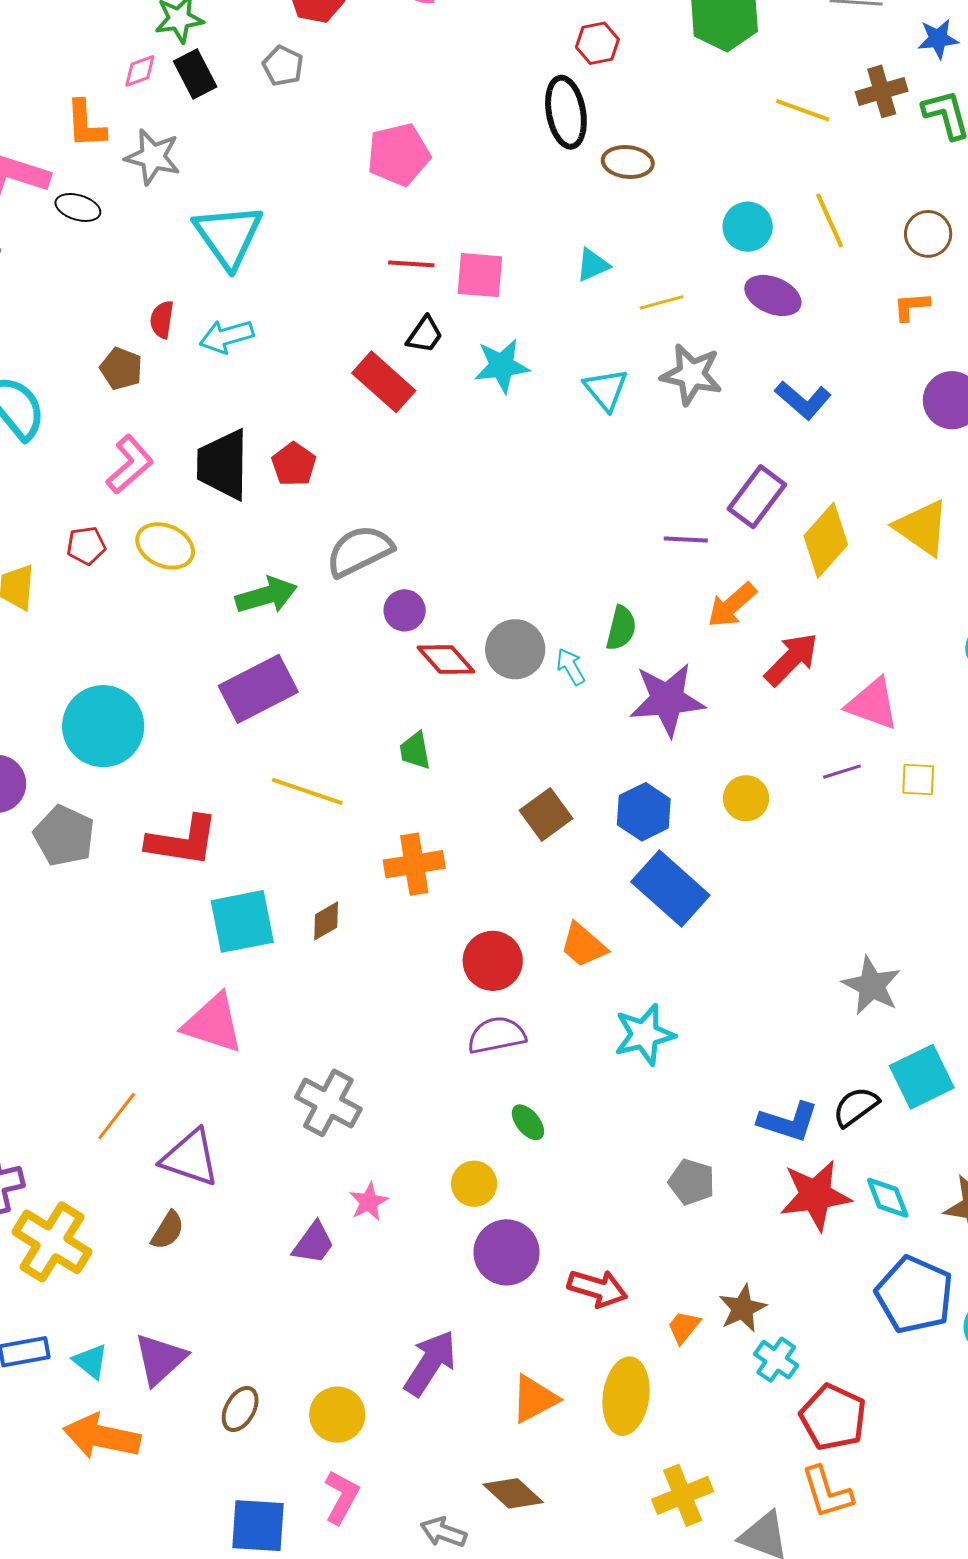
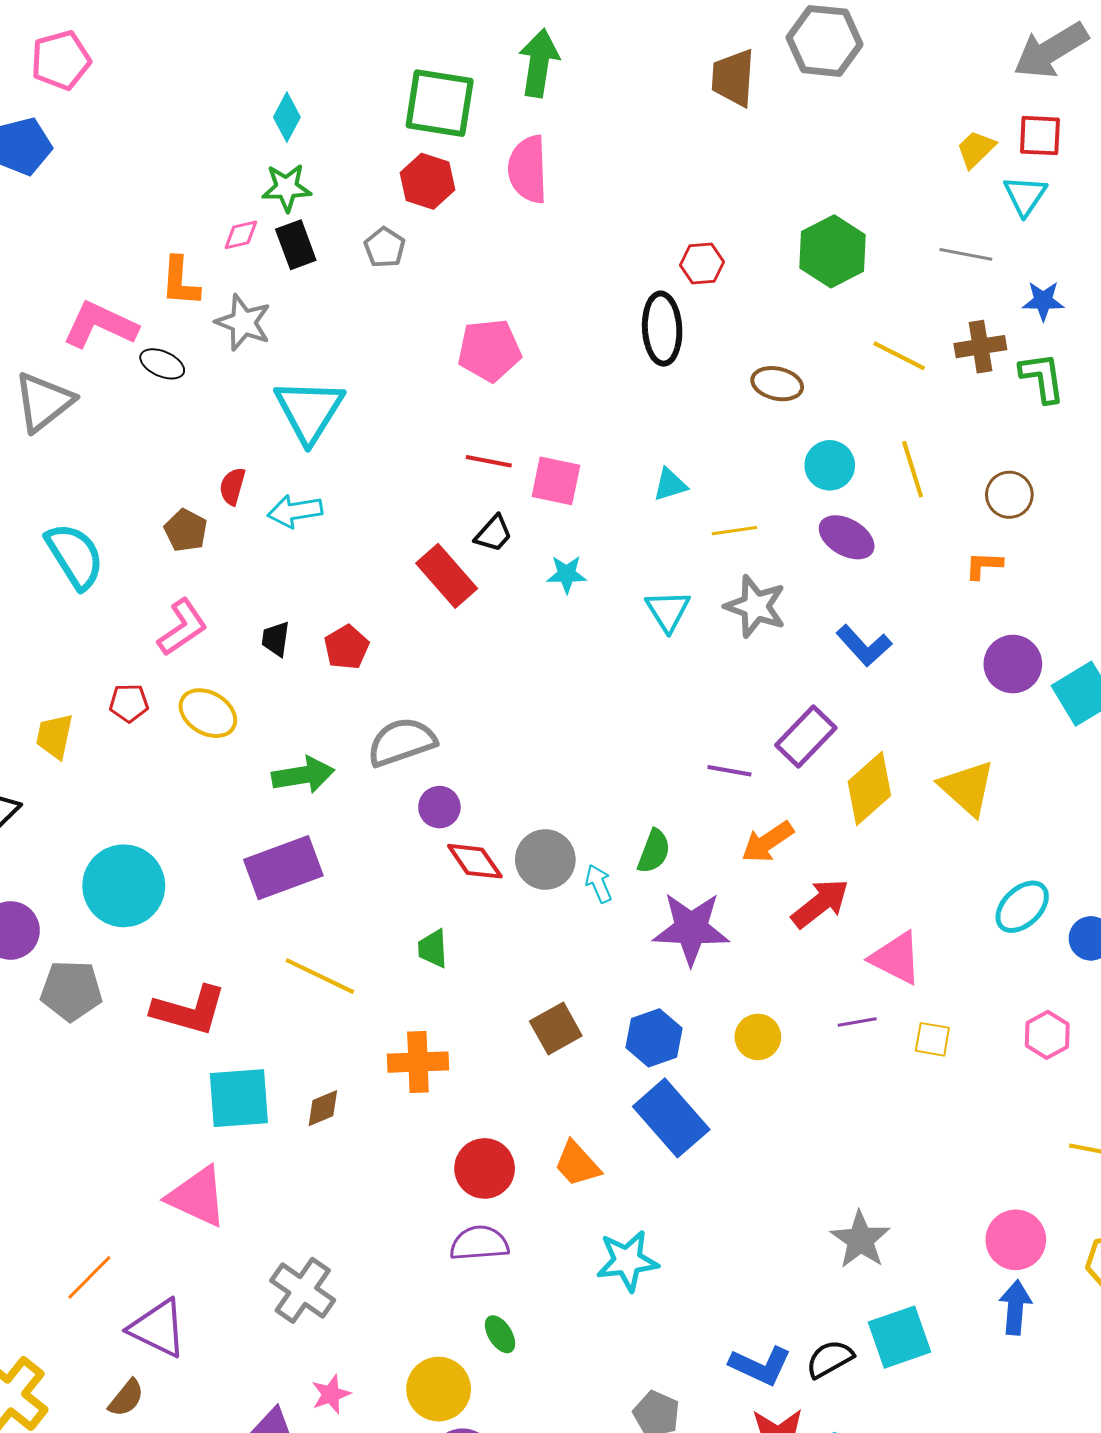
brown ellipse: (628, 162) -> (777, 384), moved
cyan star: (502, 366) -> (567, 574), size x0.7
black trapezoid: (223, 465) -> (276, 639), size x0.5
gray pentagon: (64, 836) -> (71, 991), turned -30
yellow circle: (474, 1184) -> (439, 1389), size x1.4

